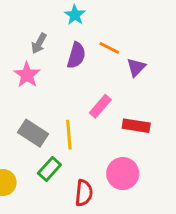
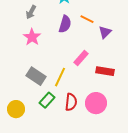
gray arrow: (39, 43) -> (31, 12), moved
yellow line: (69, 135) -> (60, 77), turned 30
red semicircle: (84, 193) -> (71, 102), moved

